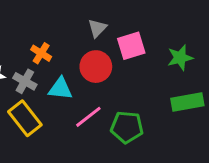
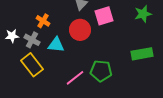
green star: (180, 58) -> (143, 14), moved
pink line: (88, 117) -> (75, 78), moved

